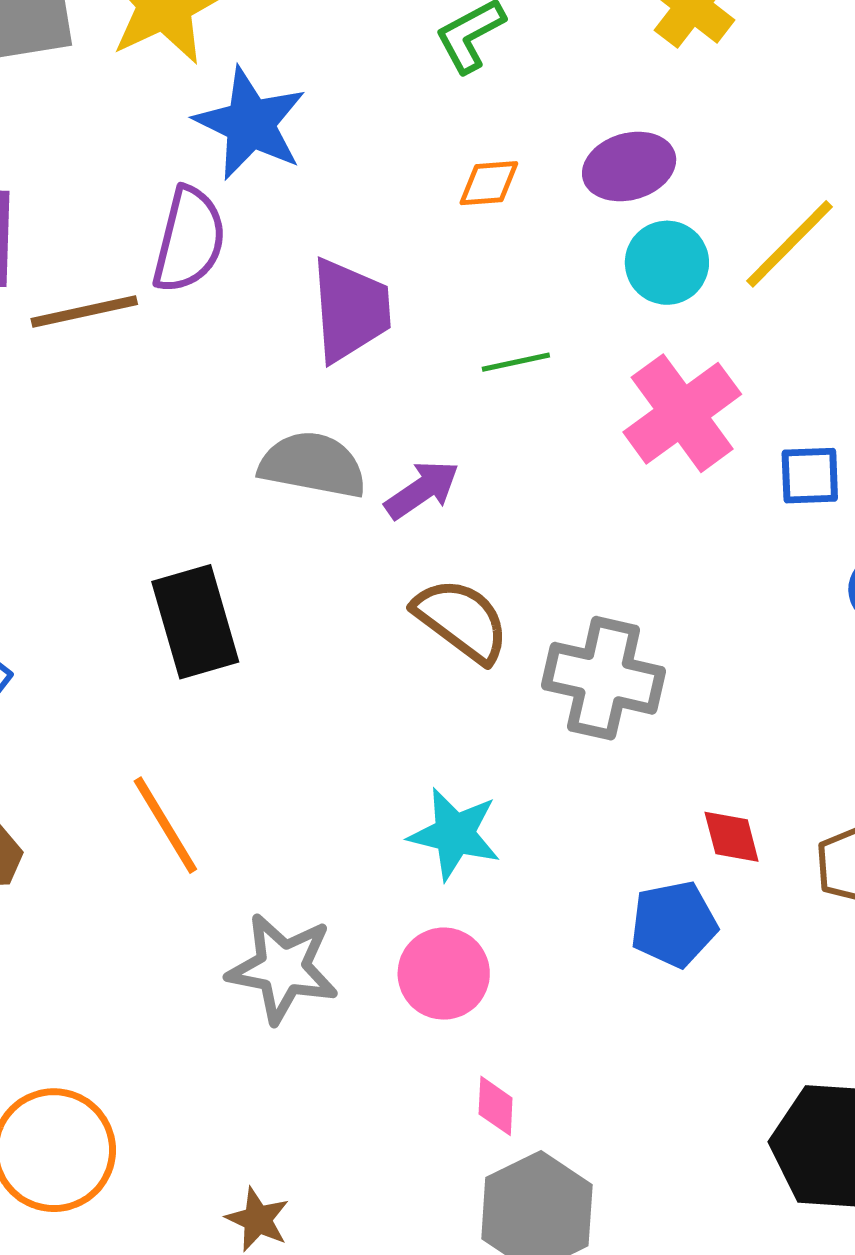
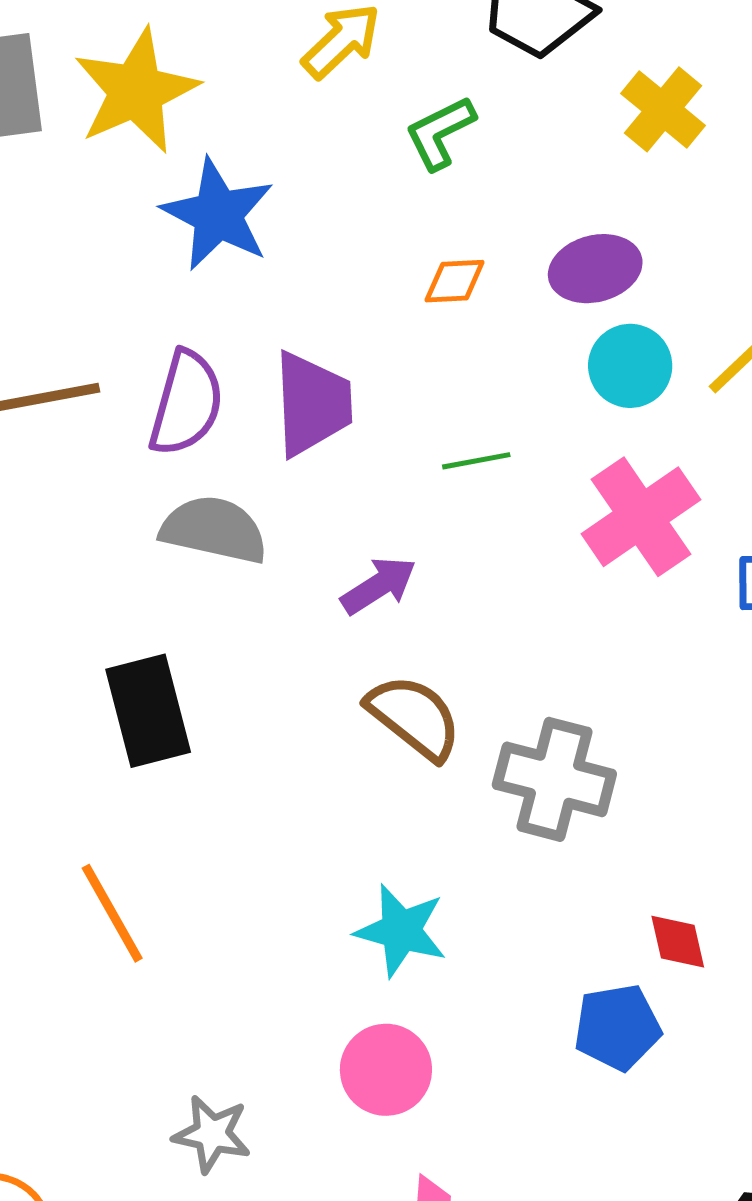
purple semicircle: (189, 240) -> (186, 403), moved
gray semicircle: (313, 465) -> (214, 530), moved
gray star: (283, 968) -> (212, 1134), moved, size x0.7

